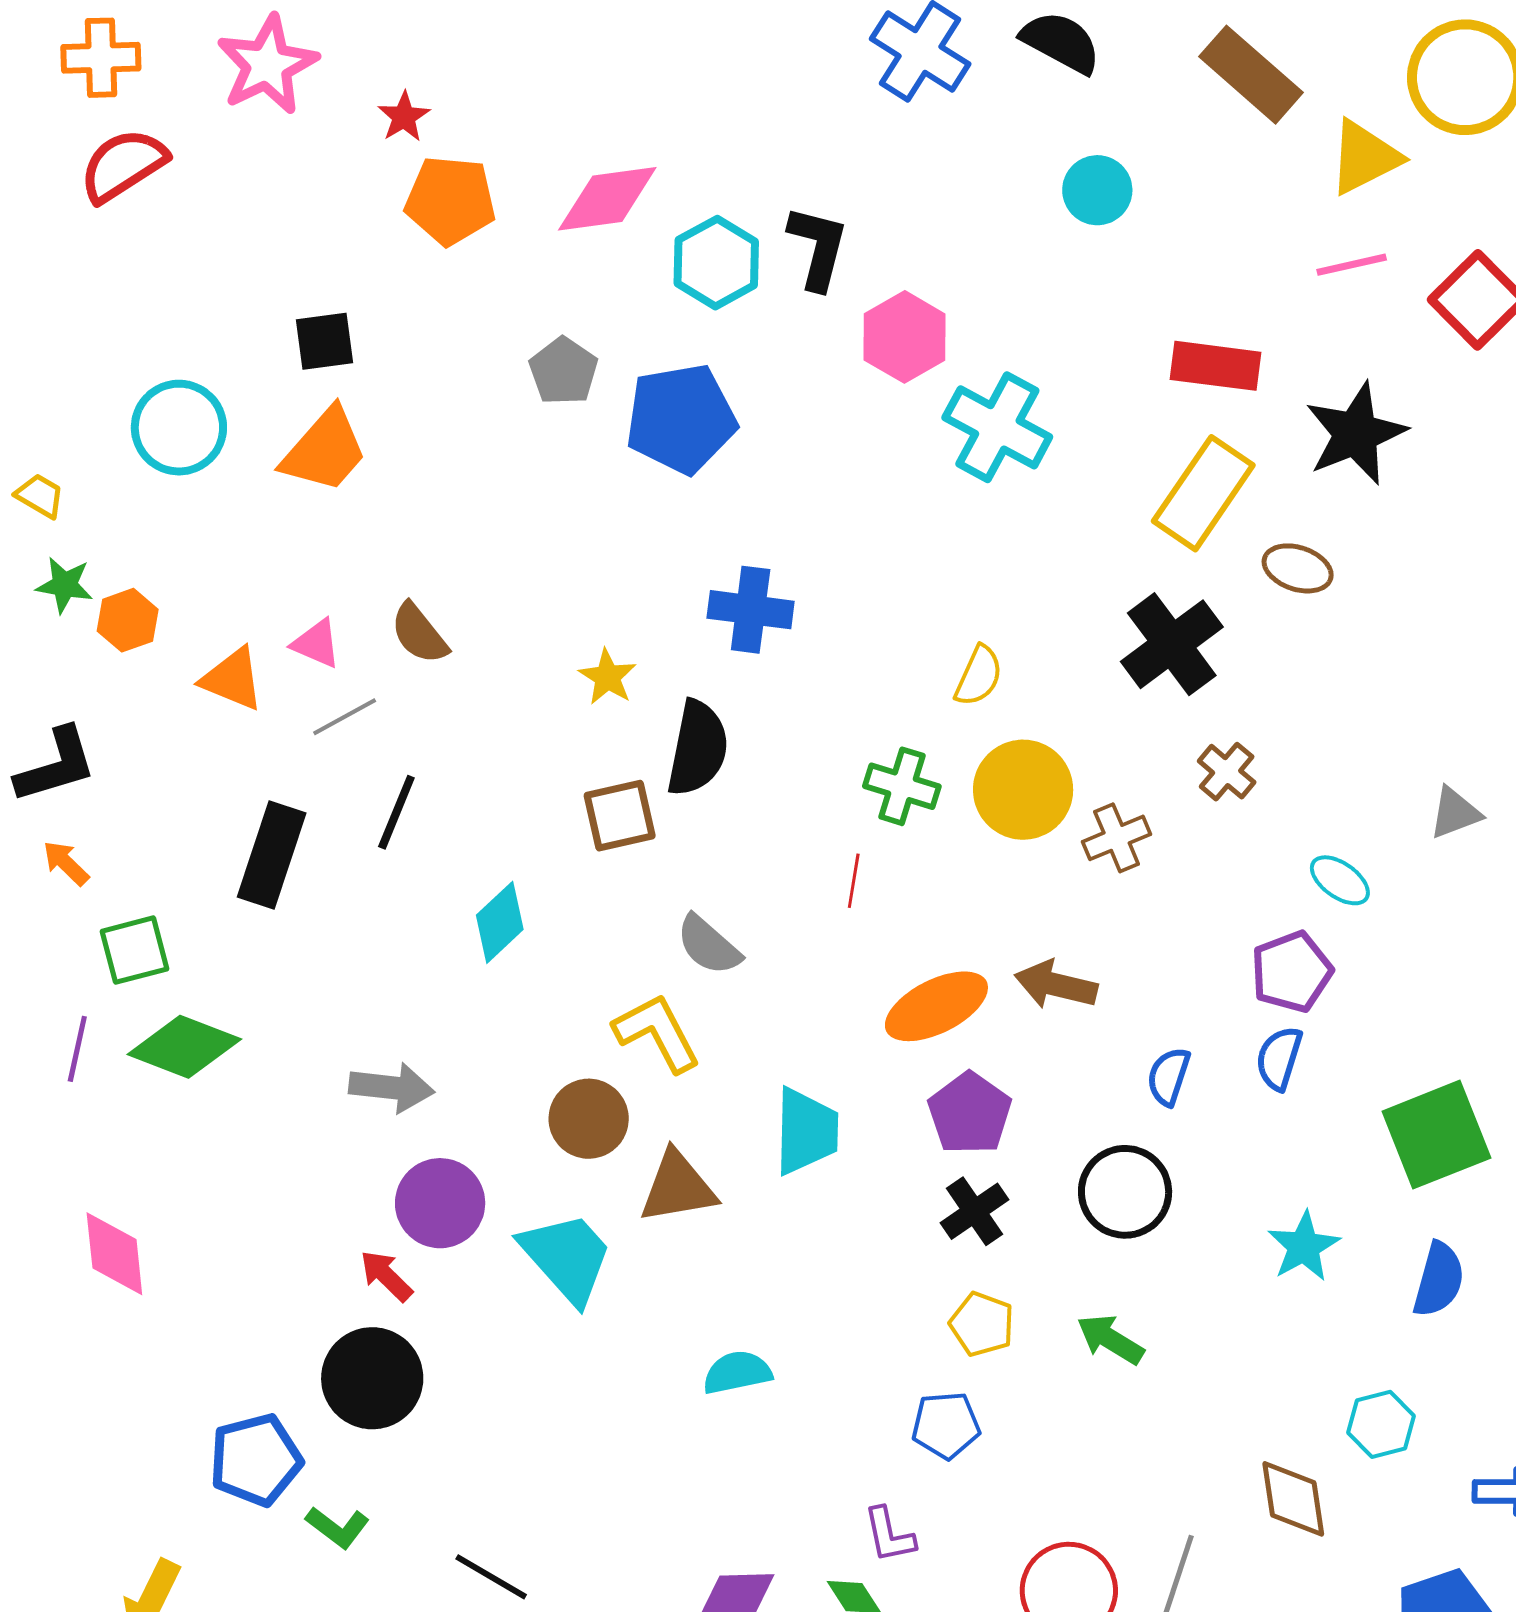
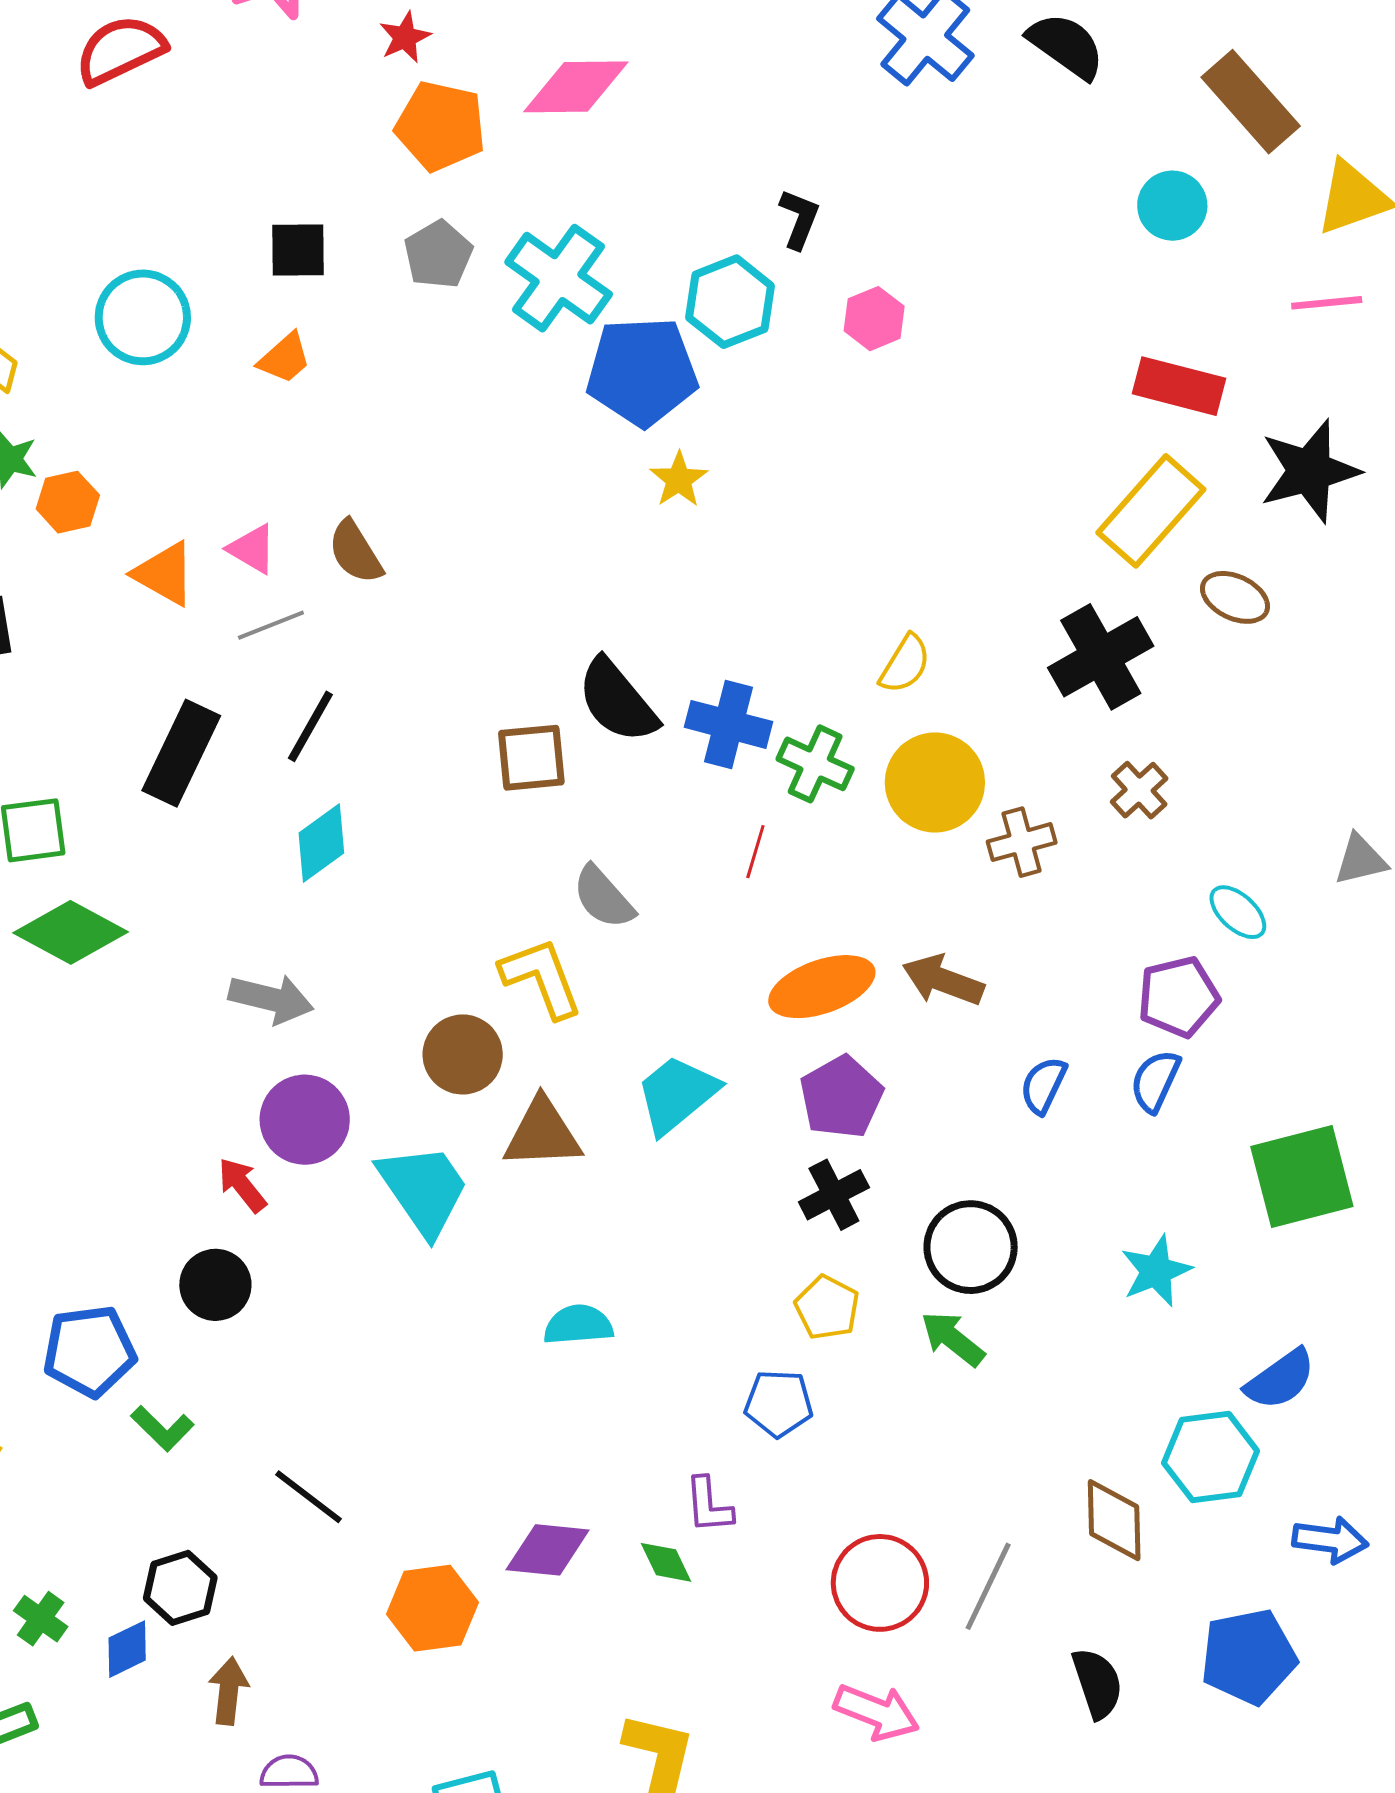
cyan circle: (1097, 190) -> (1172, 206), moved
pink diamond: (607, 199) -> (576, 87), moved
black L-shape: (818, 248) -> (799, 219), size x0.7
cyan hexagon: (716, 263) -> (730, 302), moved
pink hexagon: (905, 337) -> (874, 319), size x0.7
gray pentagon: (563, 371) -> (438, 254), moved
cyan cross: (997, 427) -> (559, 278), moved
orange trapezoid: (325, 450) -> (285, 358), size x0.6
blue cross: (751, 610) -> (729, 724), moved
yellow star: (608, 677) -> (679, 480), moved
black semicircle: (698, 748) -> (617, 701), turned 122
cyan diamond: (500, 922) -> (321, 843), moved
cyan trapezoid: (806, 1131) -> (677, 1094), turned -138
black circle: (1125, 1192) -> (971, 1247), moved
blue semicircle: (1439, 1280) -> (1280, 1379), moved, turned 32
black circle: (372, 1378) -> (215, 1285), size x0.7
cyan hexagon: (1381, 1424) -> (1211, 1457), size x1.4

